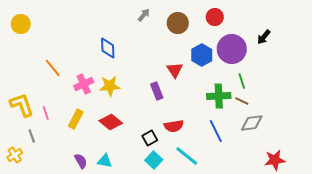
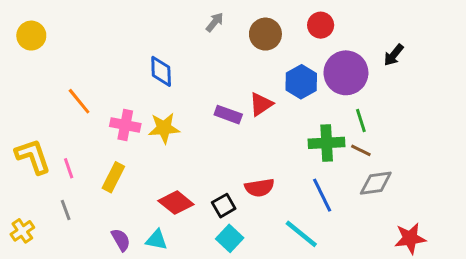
red triangle: (175, 70) -> (261, 104), turned 30
pink cross: (84, 84) -> (125, 125), turned 36
purple rectangle: (157, 91) -> (228, 115), moved, turned -48
red diamond: (111, 122) -> (176, 203), moved
gray line: (32, 136) -> (66, 210), moved
cyan line: (187, 156) -> (301, 234), moved

